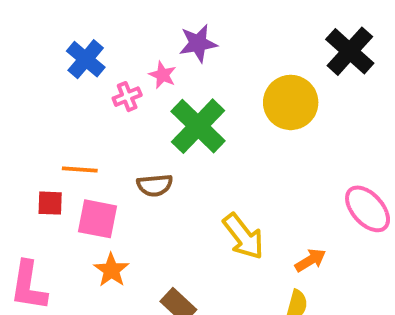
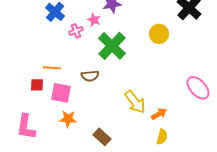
yellow circle: (291, 102) -> (159, 34), size x0.7
orange arrow: (310, 260) -> (159, 114), moved
orange star: (111, 270) -> (68, 119), turned -30

